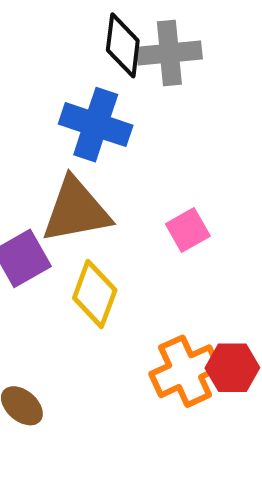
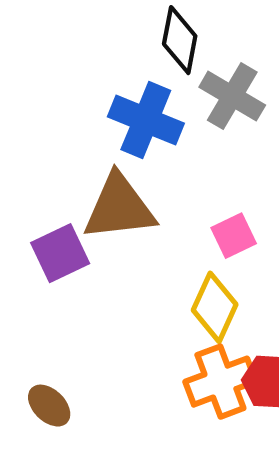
gray cross: (169, 53) -> (232, 96), moved, turned 32
yellow diamond: (95, 294) -> (215, 307), moved

